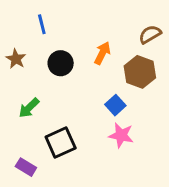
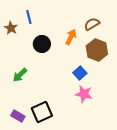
brown semicircle: (150, 34) -> (92, 24), moved
brown star: (16, 59) -> (11, 28), moved
black square: (61, 143) -> (42, 112), moved

